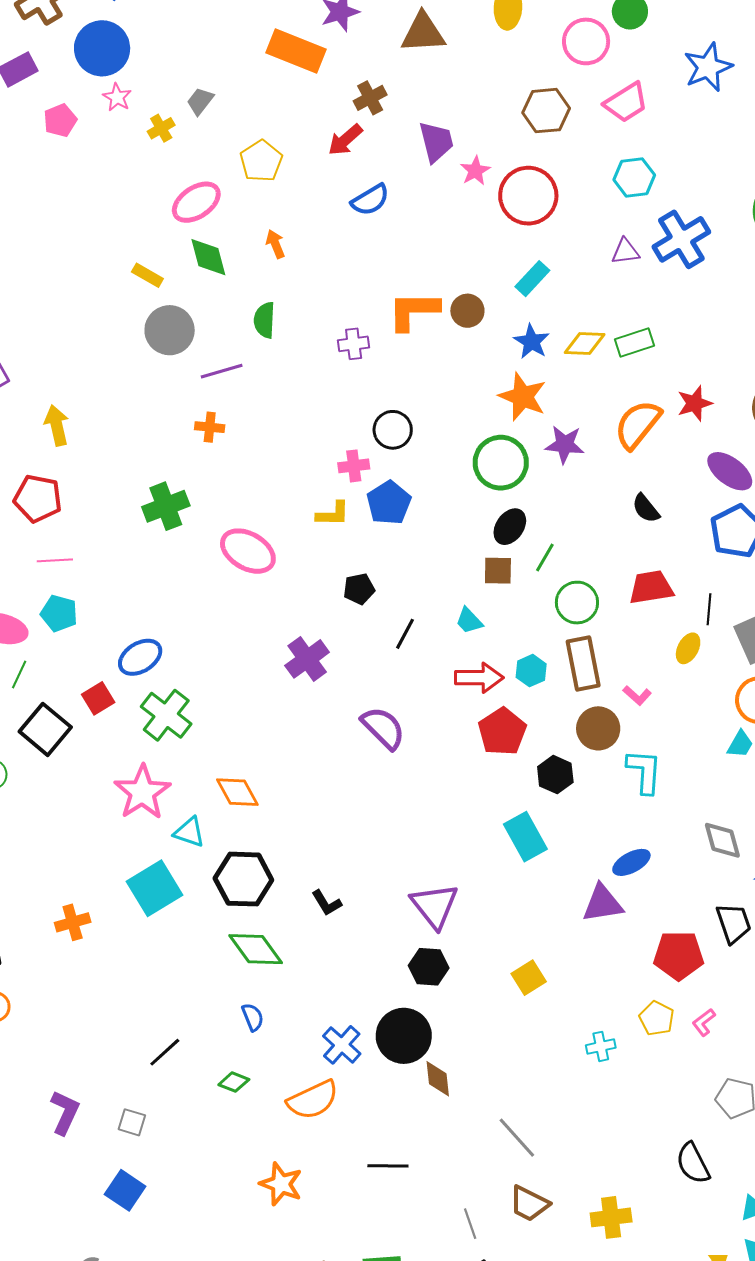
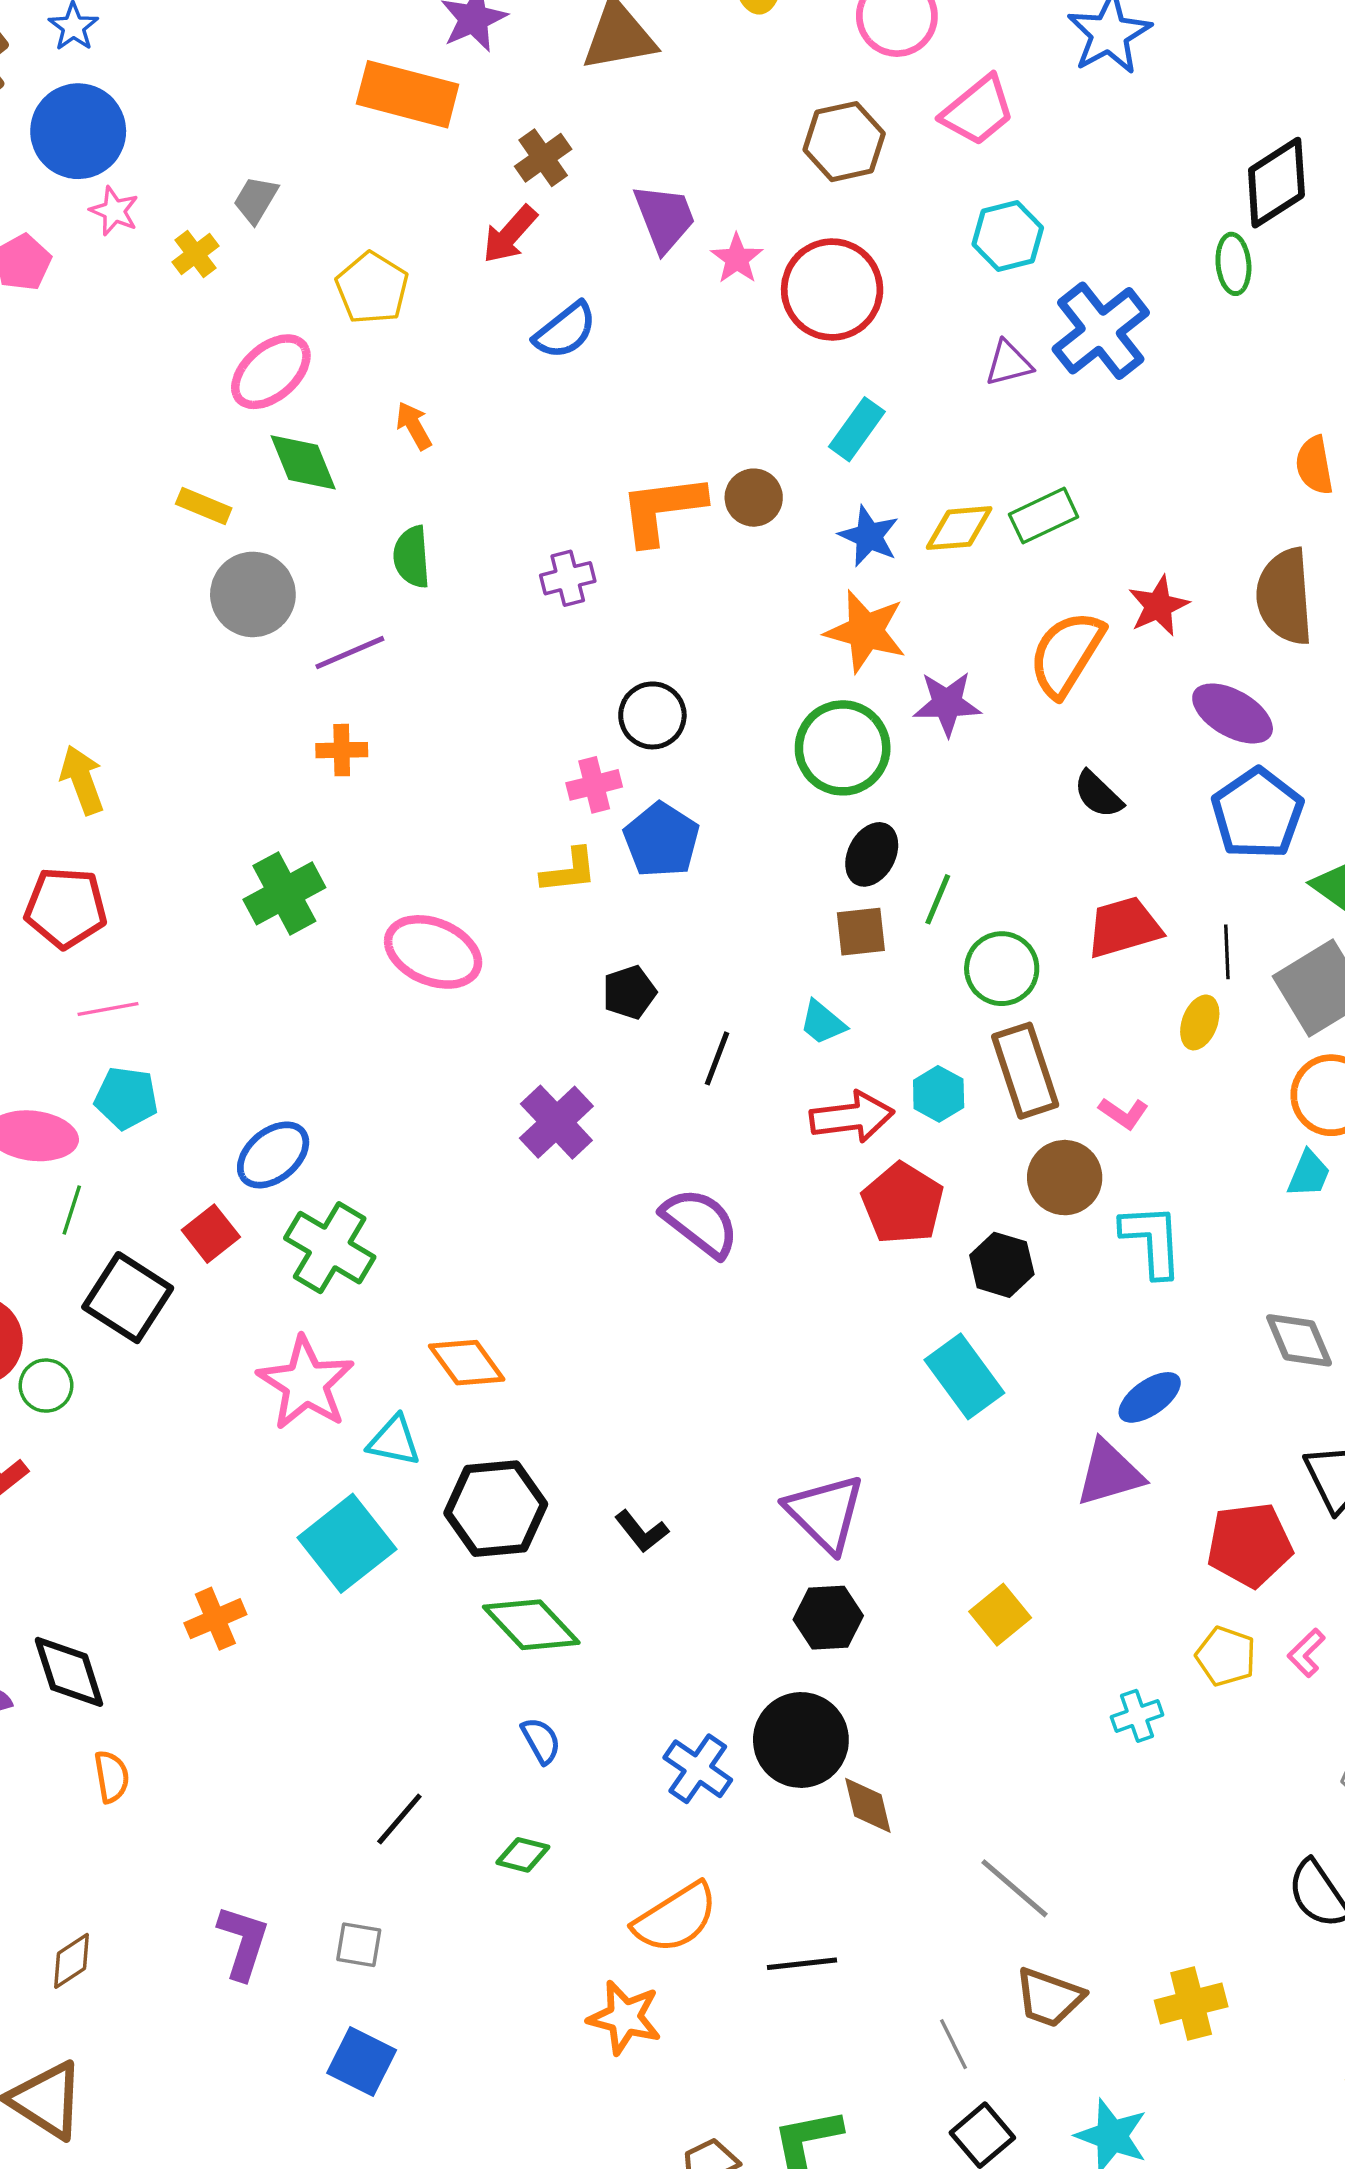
orange semicircle: (313, 1100) -> (676, 1918), moved

